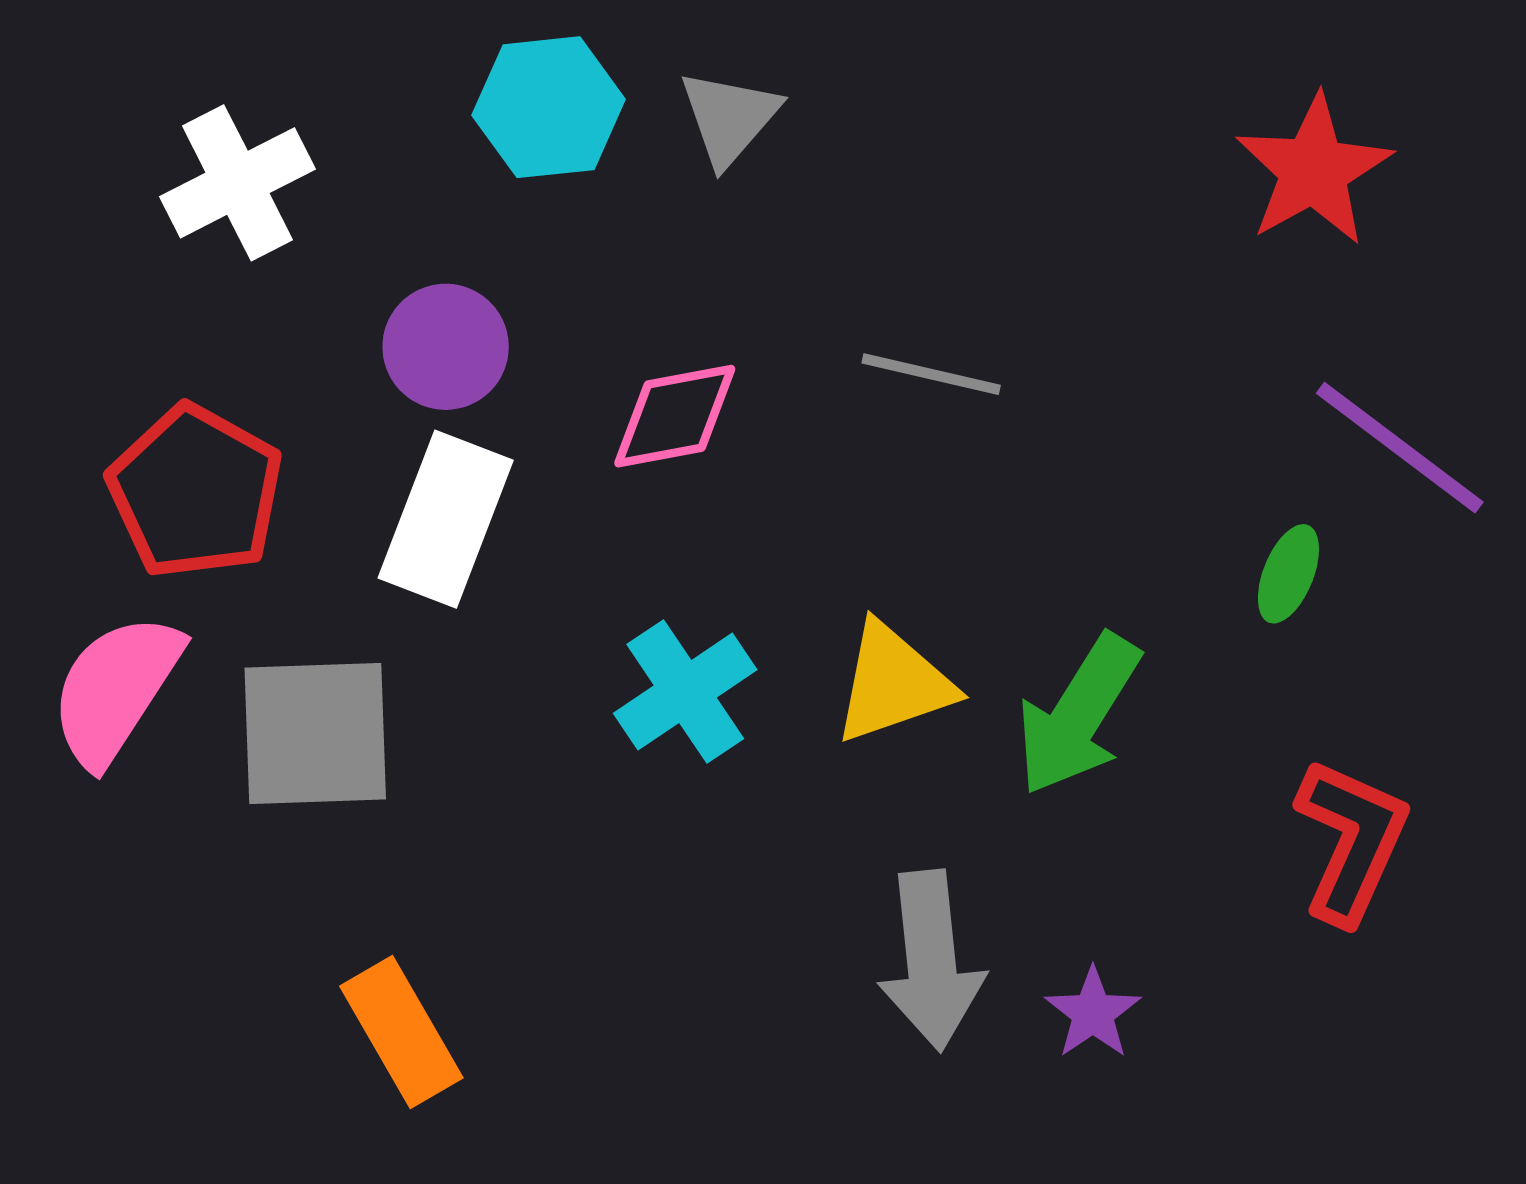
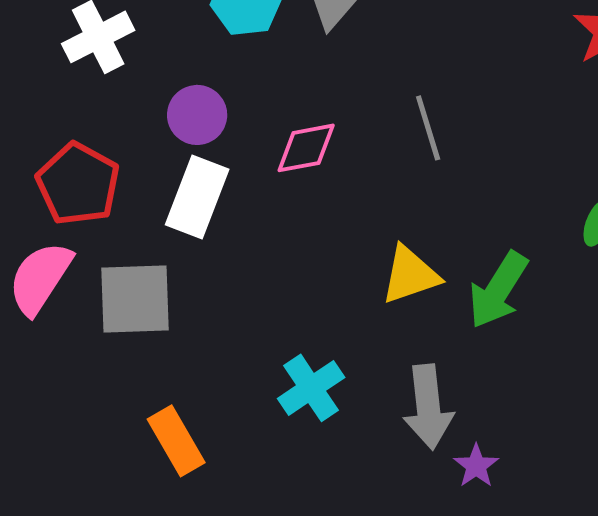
gray line: (931, 374) -> (428, 128), turned 60
cyan cross: (685, 691) -> (311, 388), moved
purple star: (1093, 1013) -> (476, 466), moved

